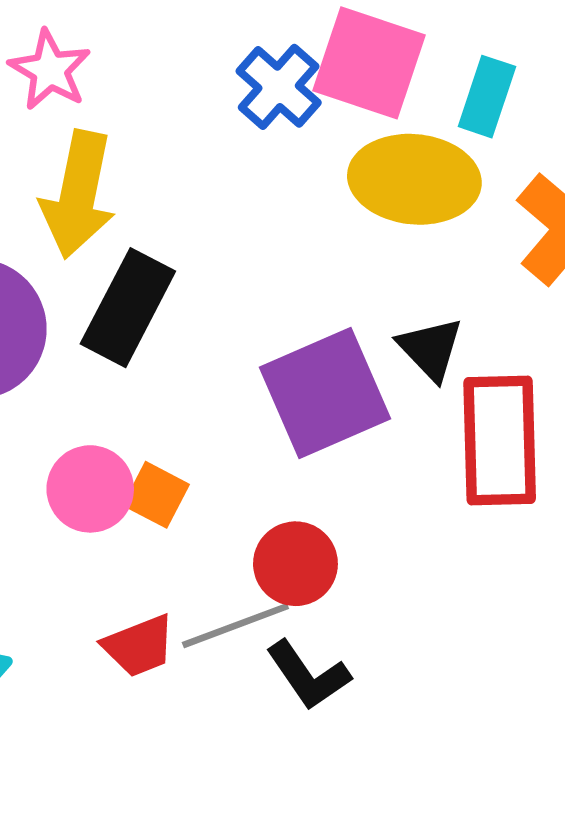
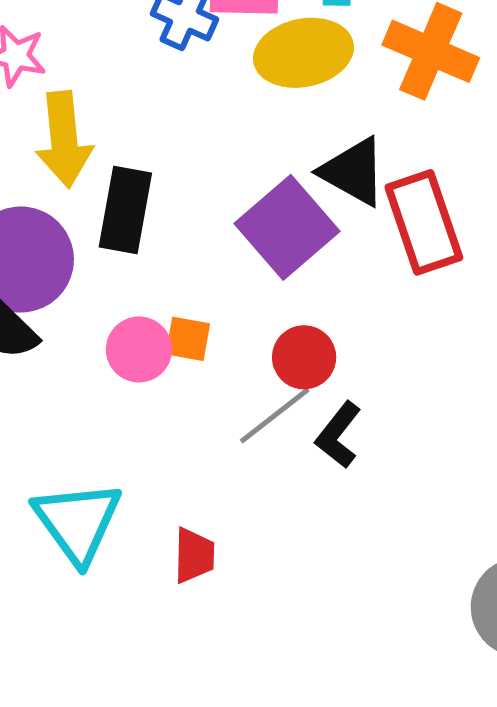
black triangle: (431, 349) -> (353, 172), size x1.4
red trapezoid: (139, 646) -> (194, 555), moved, turned -50
black L-shape: (308, 675) -> (338, 435), turned 90

